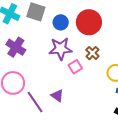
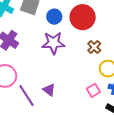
brown cross: (92, 53) -> (94, 47), moved
pink square: (75, 67) -> (93, 90), moved

